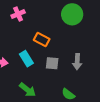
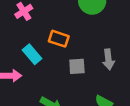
cyan rectangle: (26, 59) -> (32, 54), moved

